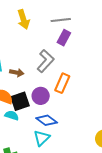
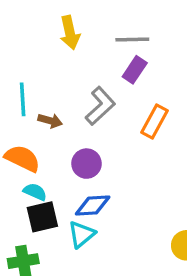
orange rectangle: (62, 83) -> (155, 121), moved
black square: (20, 101) -> (42, 217), moved
blue diamond: (47, 120) -> (93, 206), turned -45

